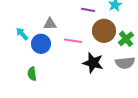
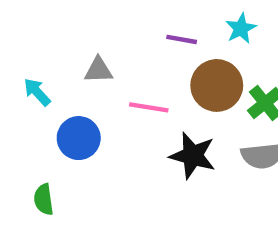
blue circle: (41, 44) -> (79, 138), moved
green semicircle: (32, 74) -> (44, 199), moved

